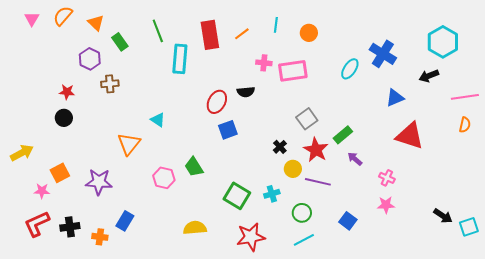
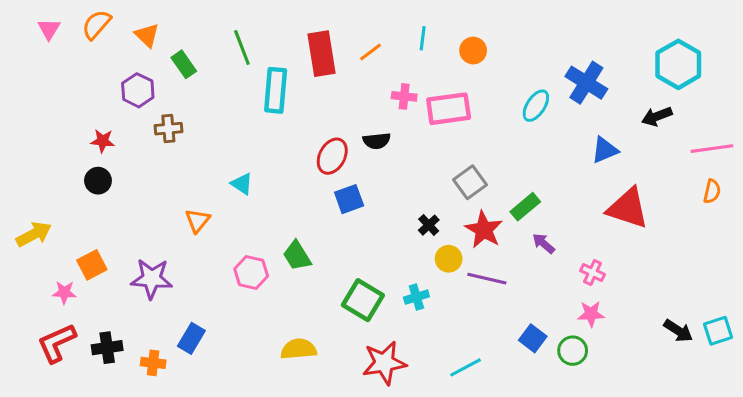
orange triangle: (129, 144) -> (198, 220), size x0.7
green circle: (302, 213) -> (573, 351), moved
cyan square: (469, 227) -> (718, 331), moved

